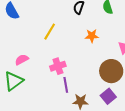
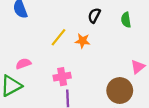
orange star: (92, 36) -> (83, 41), moved

